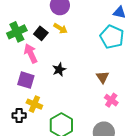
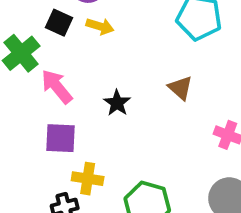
black square: (41, 33) -> (59, 23), moved
brown triangle: (103, 77) -> (180, 88), moved

